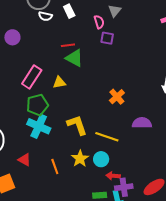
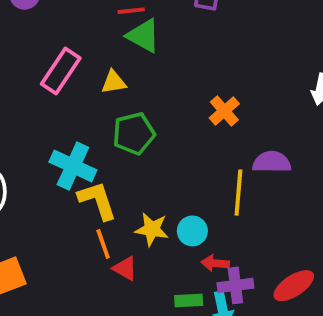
green pentagon: (37, 105) -> (134, 134), moved
yellow L-shape: (77, 125) -> (97, 200), moved
yellow line: (107, 137) -> (238, 193), moved, turned 75
yellow star: (80, 159) -> (152, 229), turned -30
red triangle: (24, 160) -> (125, 268), moved

